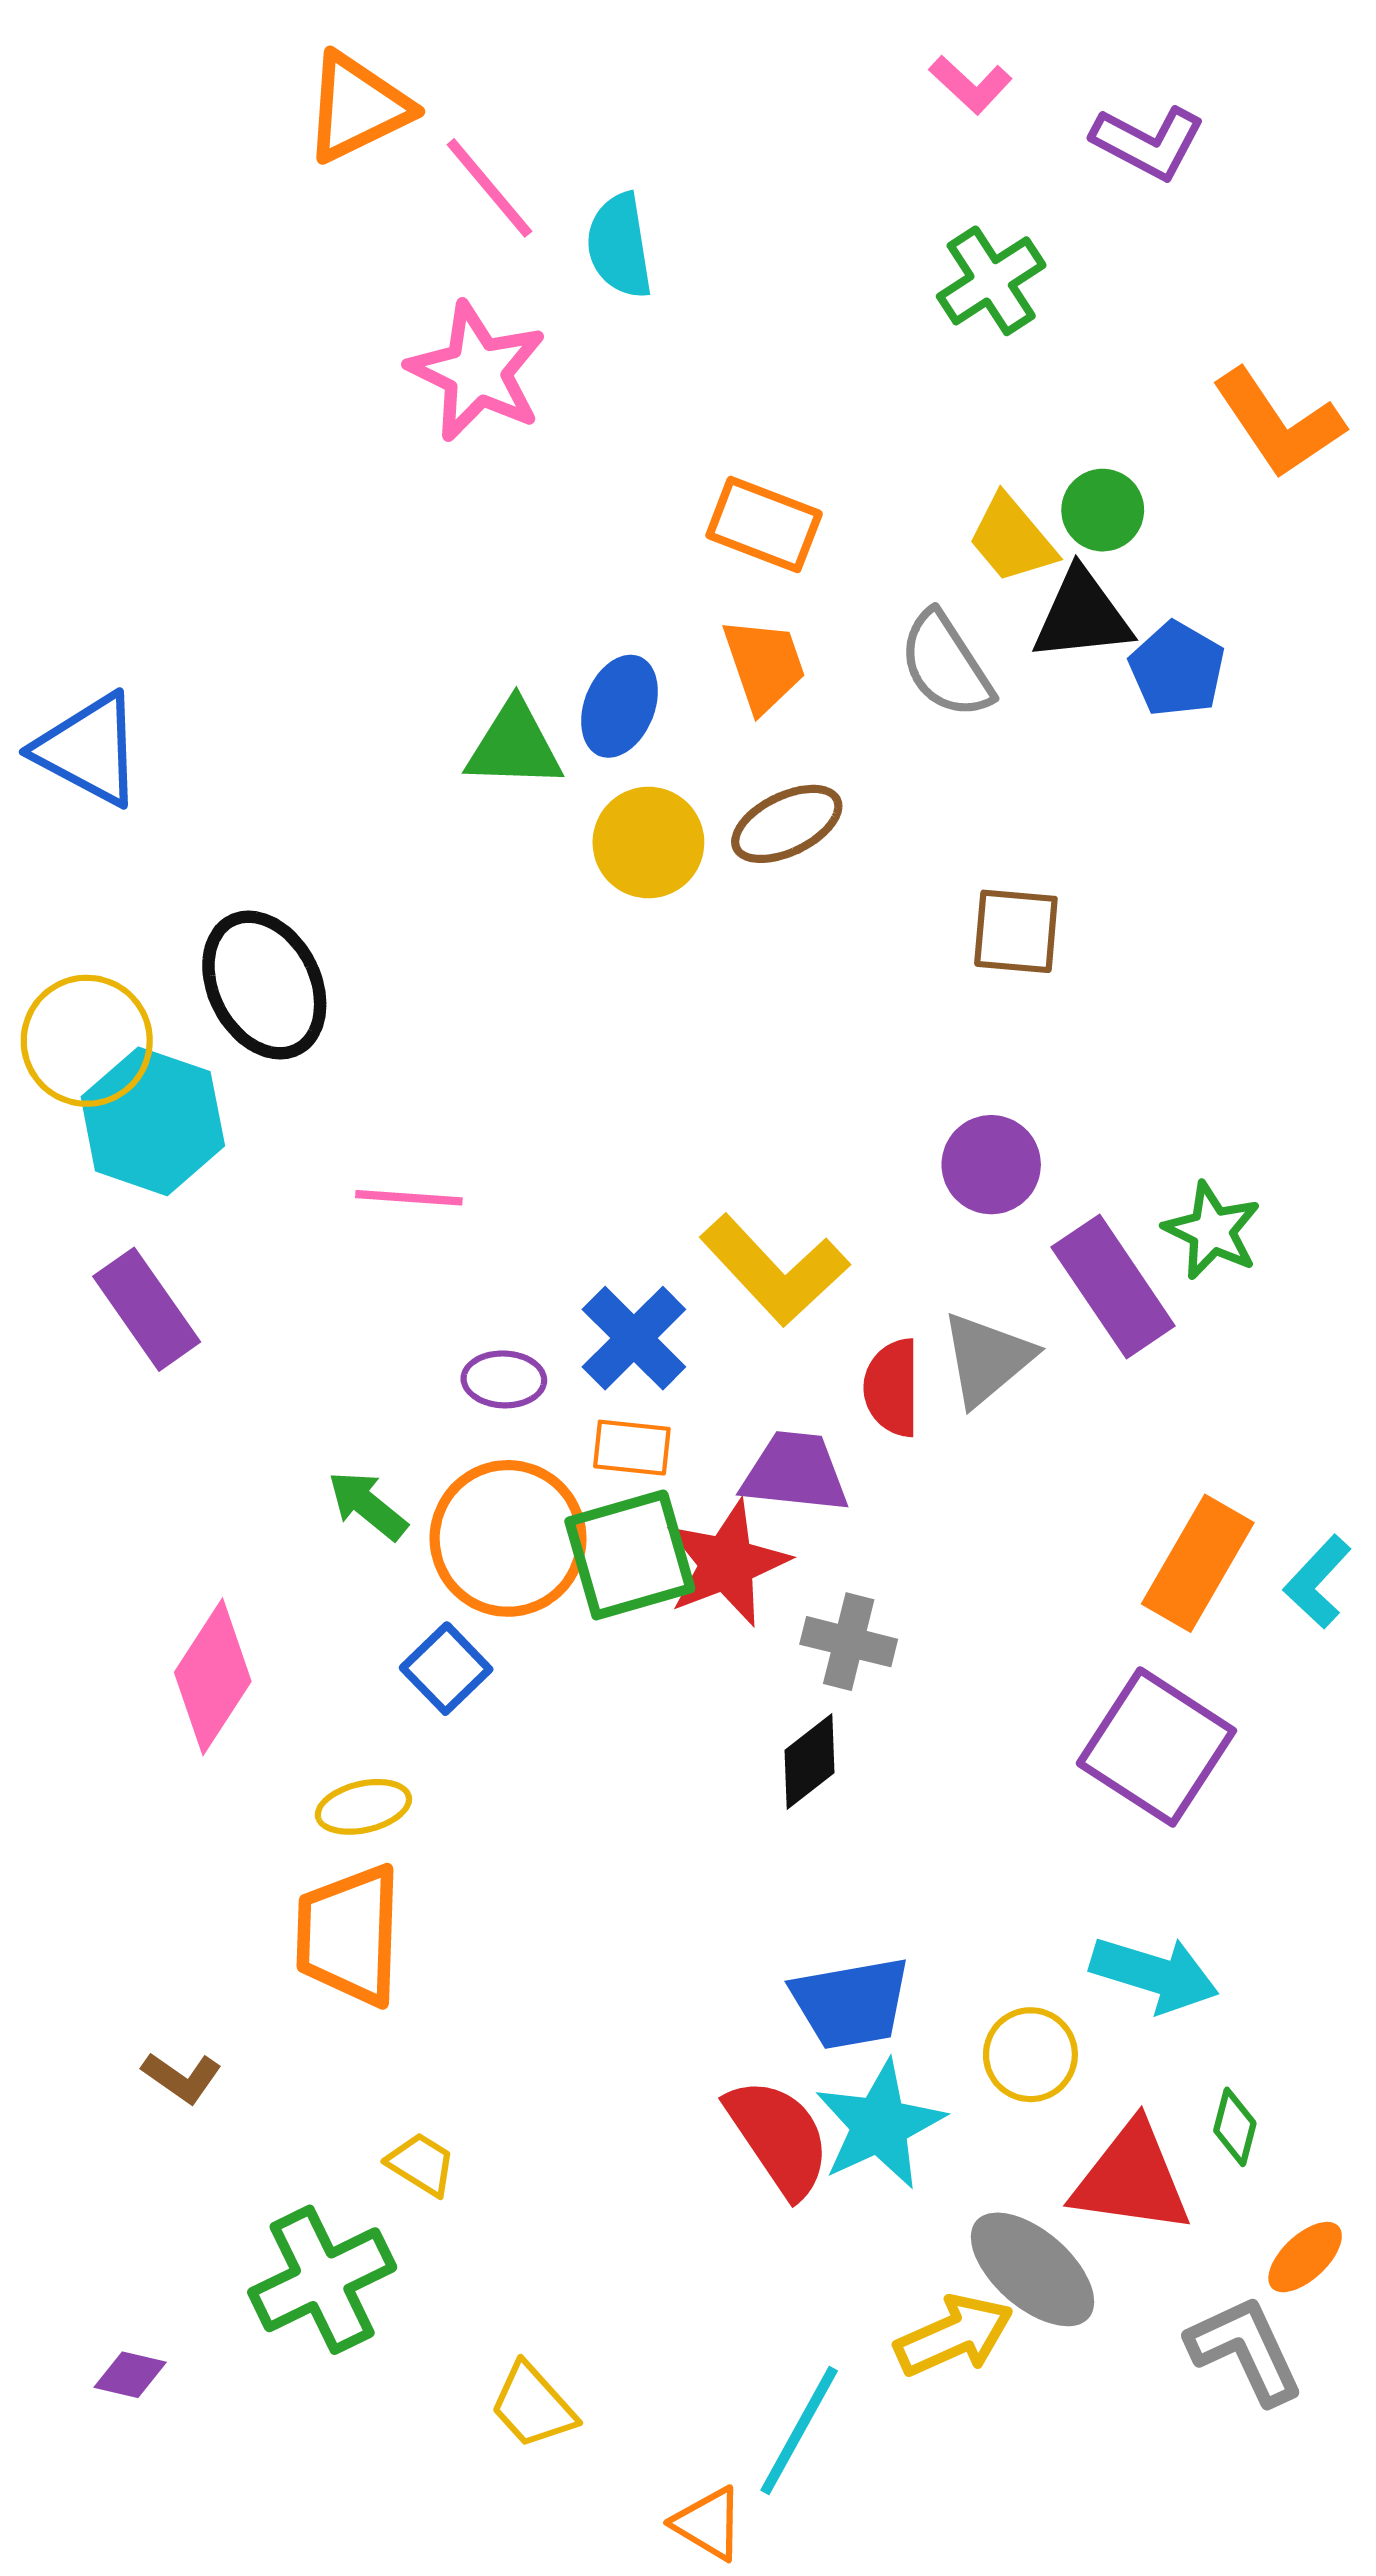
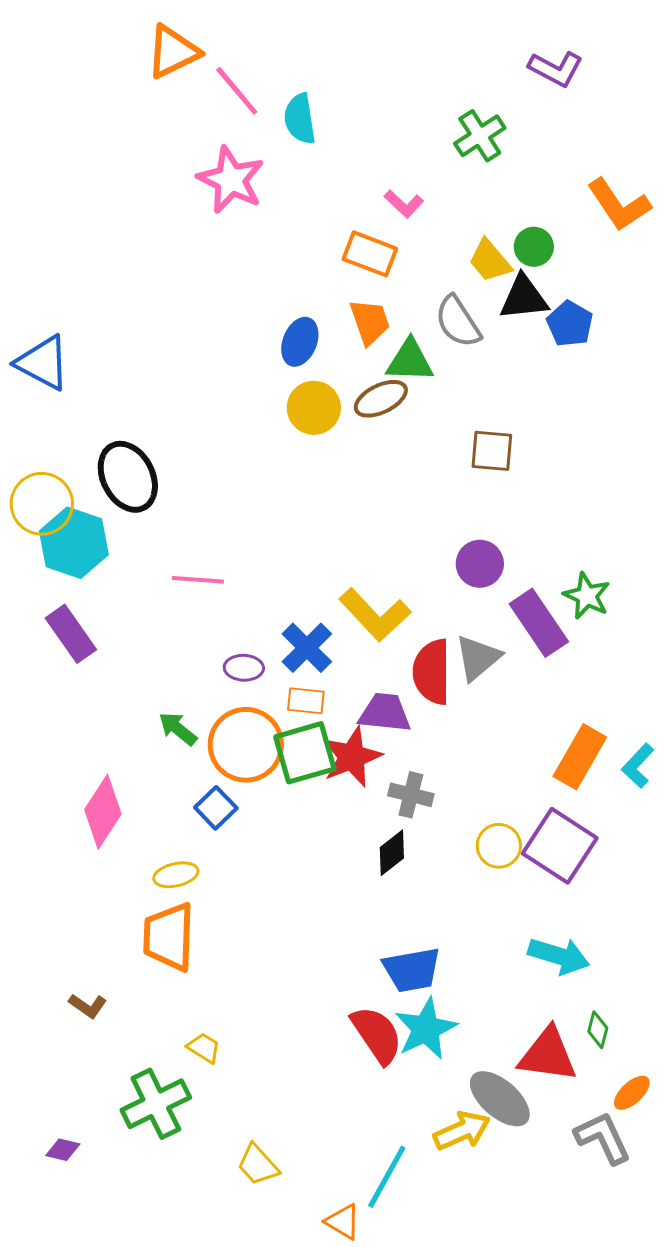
pink L-shape: (971, 85) -> (404, 204), moved
green triangle: (514, 745) -> (410, 361), moved
red semicircle: (892, 1388) -> (432, 672), size x1.4
yellow circle: (1030, 2055) -> (499, 846), moved

